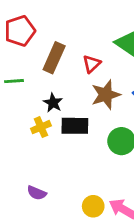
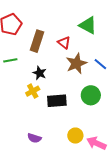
red triangle: (92, 64) -> (64, 43), turned -32
black rectangle: (75, 126) -> (57, 101), moved
yellow circle: (93, 206) -> (75, 136), moved

